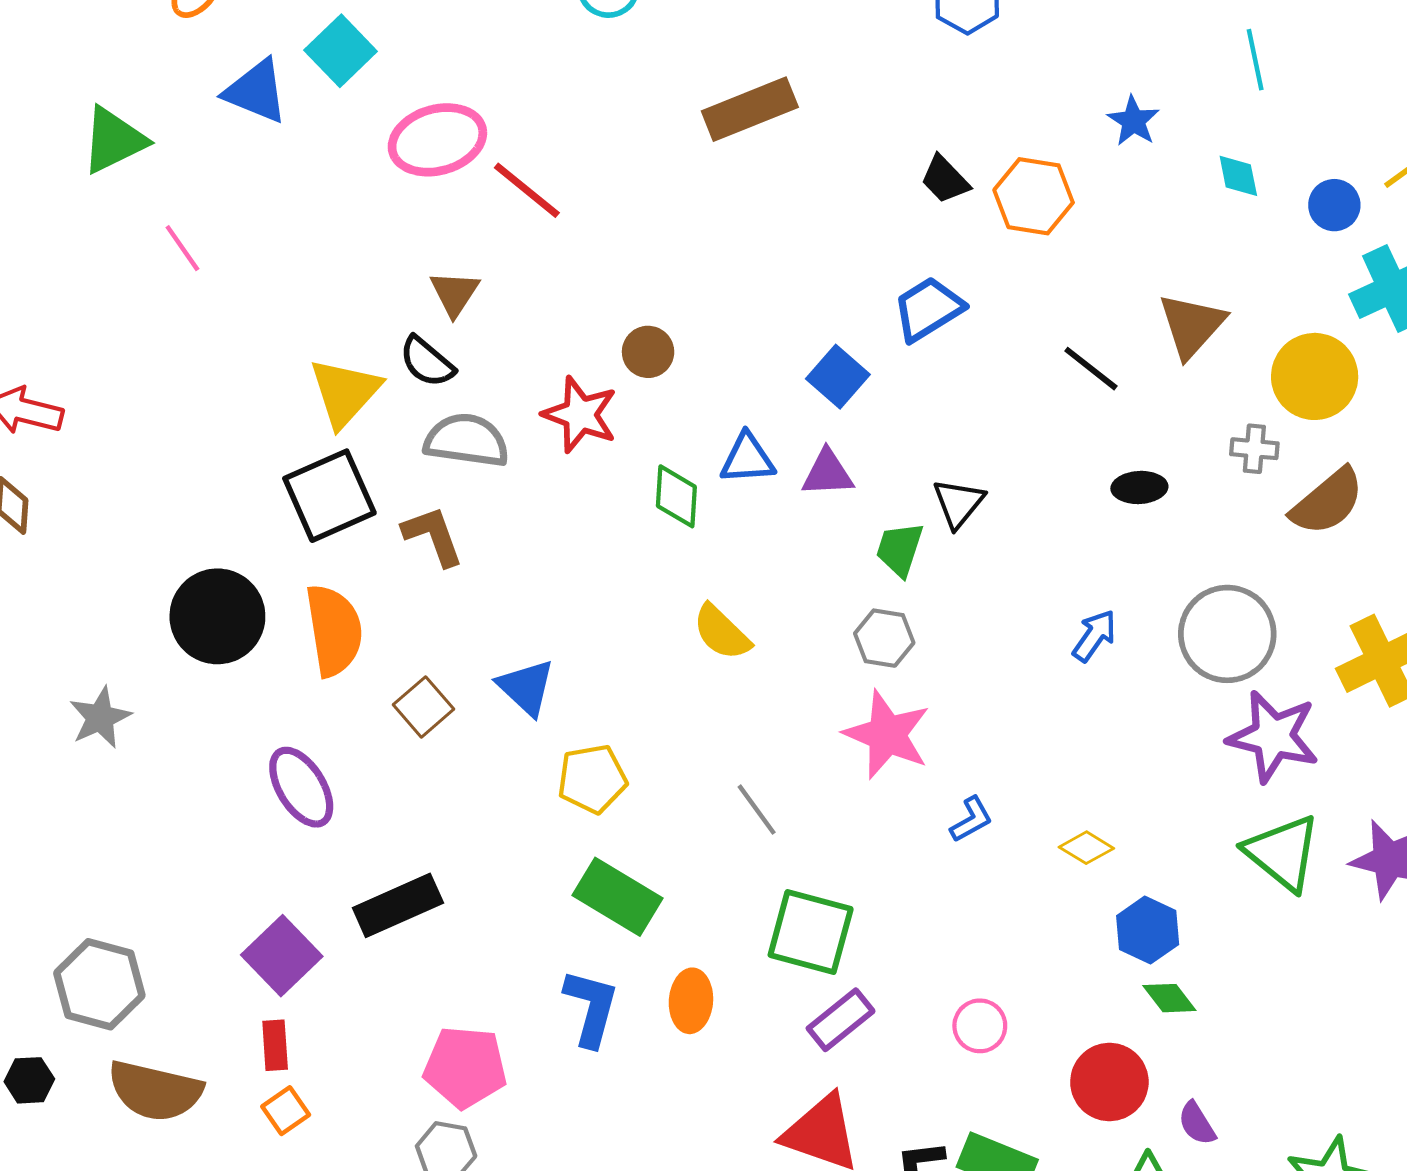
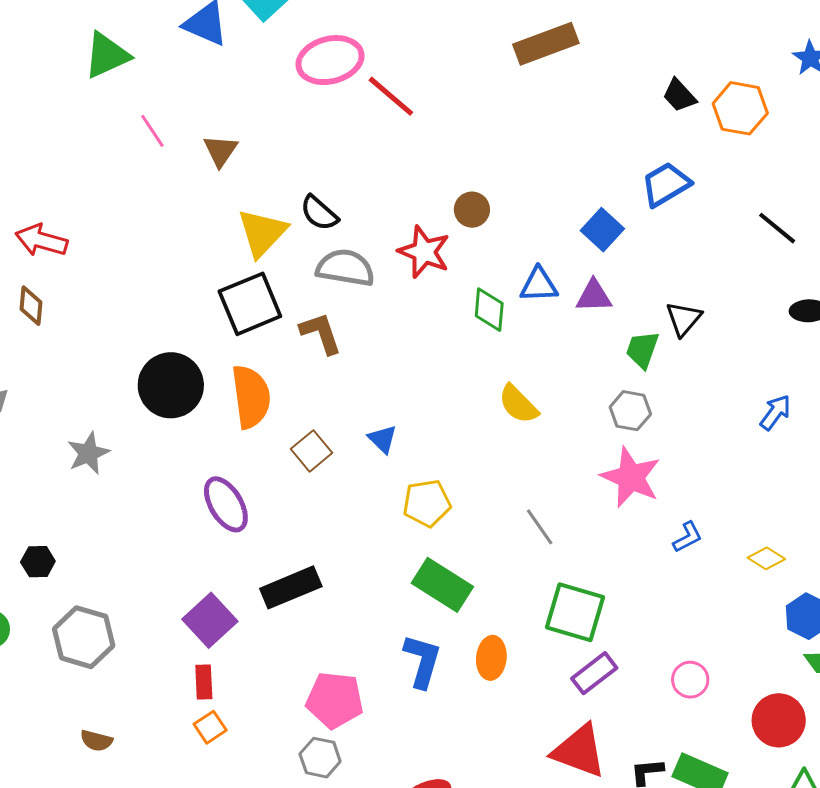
brown triangle: (455, 293) -> (220, 151), moved
blue triangle: (526, 687) -> (383, 439), size x0.7
black hexagon: (29, 1080) -> (38, 562), moved
brown semicircle: (155, 1091) -> (96, 741), moved, size x0.5

